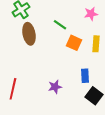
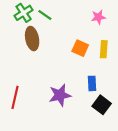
green line: (60, 25) -> (45, 15), moved
purple star: (55, 87) -> (60, 95), size x1.5

